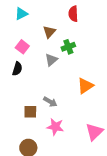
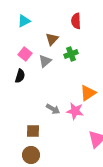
gray triangle: (51, 60) -> (45, 61), moved
brown square: (30, 112) -> (33, 131), moved
pink star: (55, 127) -> (75, 111), moved

